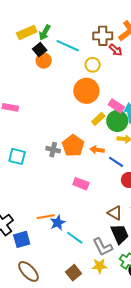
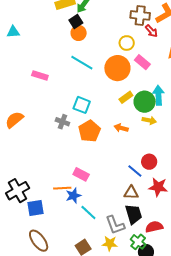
cyan line: (68, 46) -> (82, 63), moved
pink rectangle: (116, 106) -> (142, 62), moved
orange pentagon: (73, 146) -> (89, 131), moved
gray cross: (53, 150) -> (62, 122), moved
cyan square: (17, 156) -> (82, 105), moved
blue line: (116, 162) -> (135, 171), moved
pink rectangle: (81, 184) -> (81, 174), moved
brown triangle: (115, 213) -> (131, 193), turned -35

